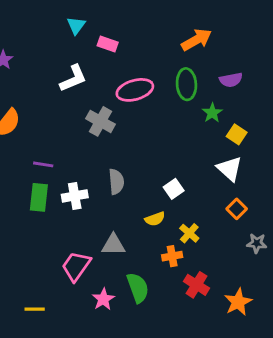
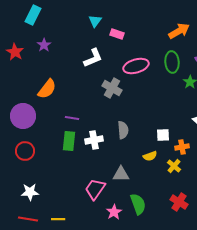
white square: (174, 189) -> (163, 135), turned 32
orange cross: (172, 256) -> (182, 147), moved
yellow line: (35, 309) -> (58, 219), moved

